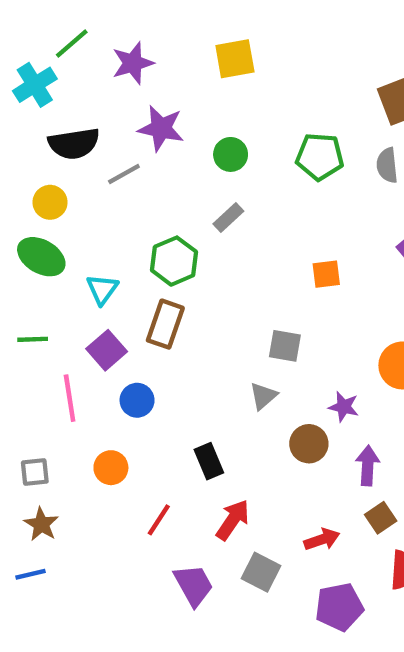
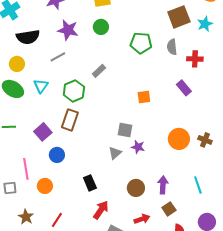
green circle: (231, 154) -> (101, 27), moved
gray line: (124, 174) -> (58, 57), moved
cyan triangle: (102, 289) -> (41, 86), moved
pink line: (70, 398) -> (26, 169), moved
purple star: (344, 407) -> (138, 147), moved
brown circle: (309, 444) -> (136, 188), moved
red line: (159, 520) -> (57, 220), moved
brown star: (41, 524) -> (26, 217), moved

